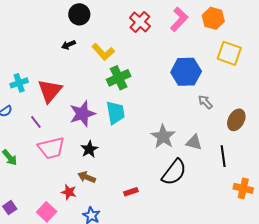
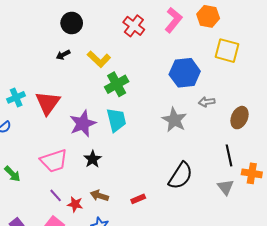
gray arrow: (205, 102) -> (207, 102), turned -49
purple line: (36, 122) -> (56, 195), moved
gray star: (163, 137) -> (174, 120), moved
gray triangle: (194, 142) -> (226, 187), moved, turned 42
brown arrow: (87, 177) -> (99, 196), moved
orange cross: (243, 188) -> (252, 173), moved

